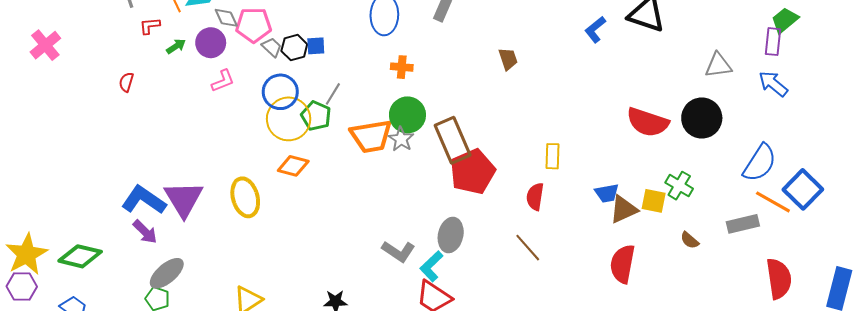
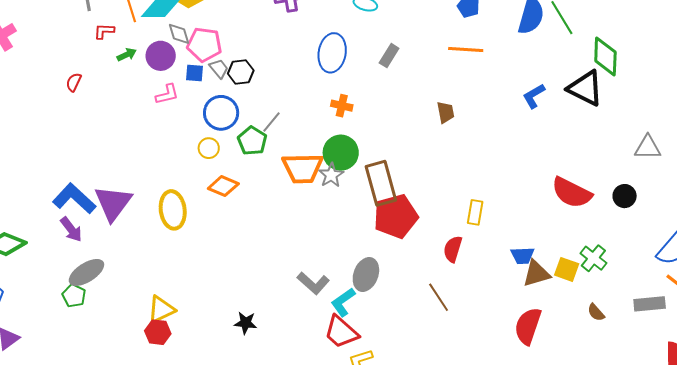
blue square: (316, 46) -> (195, 73), moved
black circle: (702, 118) -> (625, 196), size x0.6
yellow circle: (289, 119) -> (209, 148), moved, size x0.5

